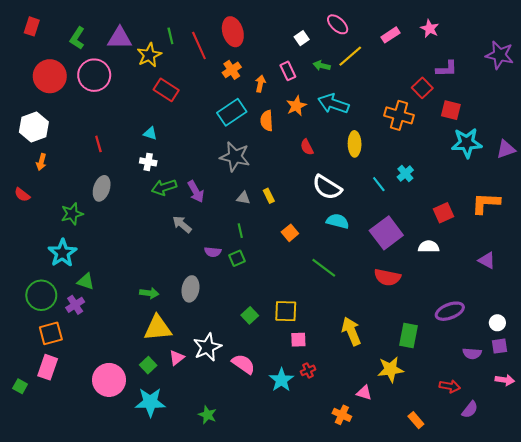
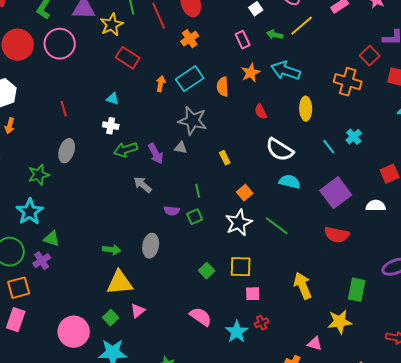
orange arrow: (260, 84) -> (161, 84), moved
gray triangle: (243, 198) -> (181, 148), moved
white star: (207, 347) -> (239, 223), moved

